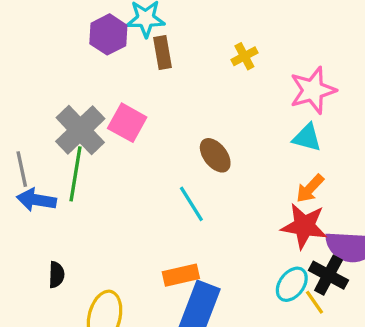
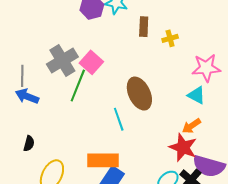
brown rectangle: (163, 52) -> (144, 27), moved
brown ellipse: (215, 155) -> (139, 94), size x1.5
green line: (76, 174) -> (78, 86), moved
orange rectangle: (181, 275) -> (103, 160), size x1.4

